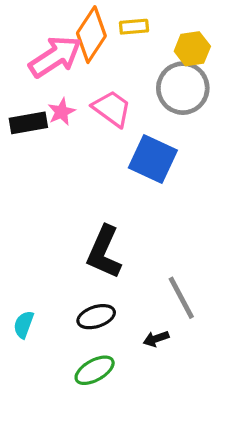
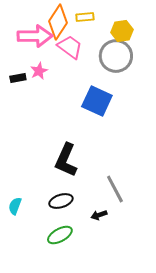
pink arrow: (55, 57) -> (35, 36), turned 32
pink trapezoid: (112, 109) -> (70, 47), moved
black rectangle: (28, 123) -> (18, 78), size x0.7

